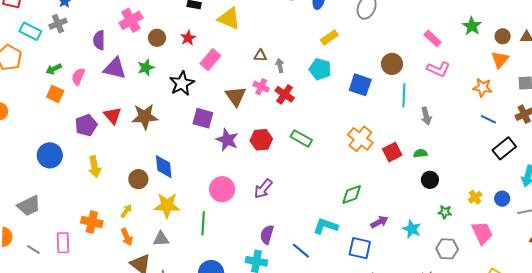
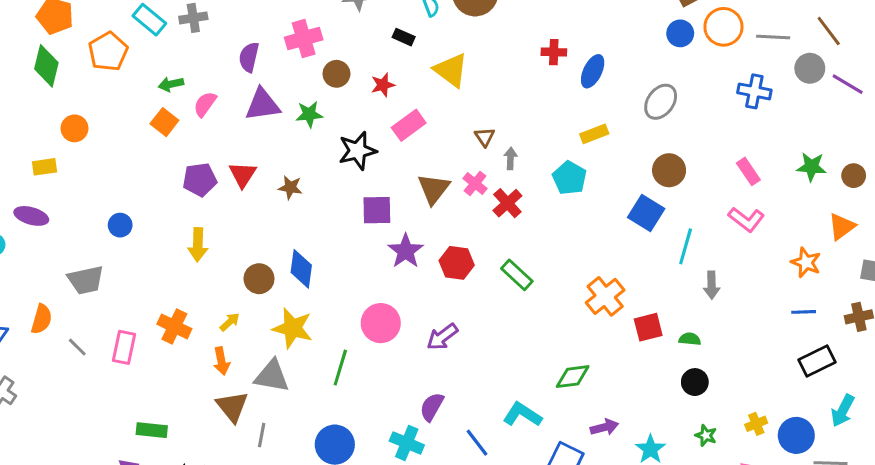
green star: (472, 26) -> (812, 167), turned 30
brown circle: (503, 36) -> (854, 176), moved
brown triangle: (260, 56) -> (485, 137), turned 40
brown circle: (392, 64) -> (669, 170), moved
purple triangle: (115, 68) -> (263, 105), turned -35
blue square: (360, 85) -> (646, 213), moved
brown star: (145, 117) -> (290, 187), size x0.6
purple square: (203, 118) -> (377, 210), turned -30
blue line: (488, 119) -> (804, 312), turned -42
blue circle: (50, 155) -> (120, 225), moved, size x0.6
blue circle: (502, 199) -> (796, 435), size x1.5
gray triangle: (161, 239) -> (272, 376), size x1.4

